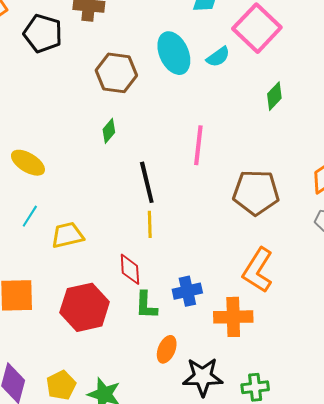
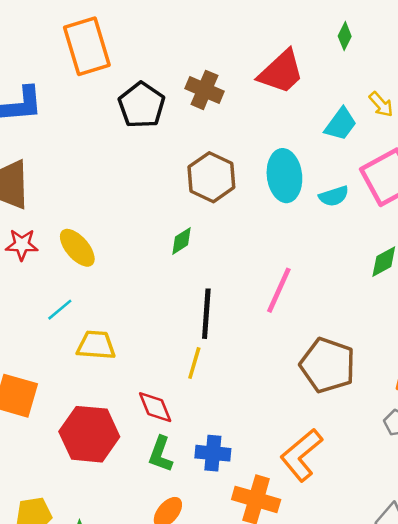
red diamond: (130, 269) -> (155, 407), turned -36

